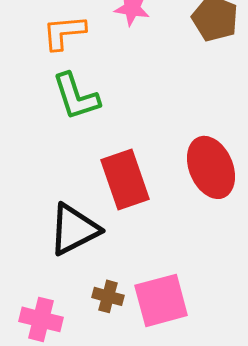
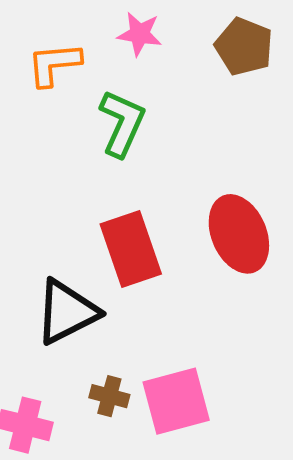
green L-shape: (76, 96) -> (122, 123), moved, turned -138

